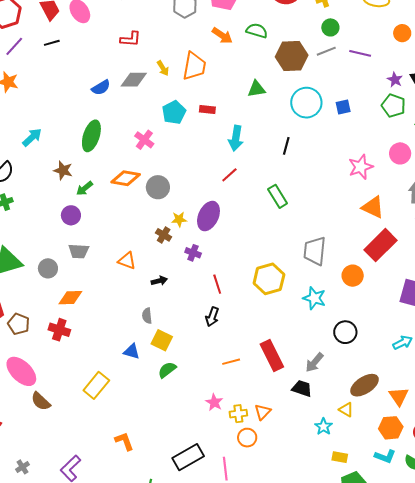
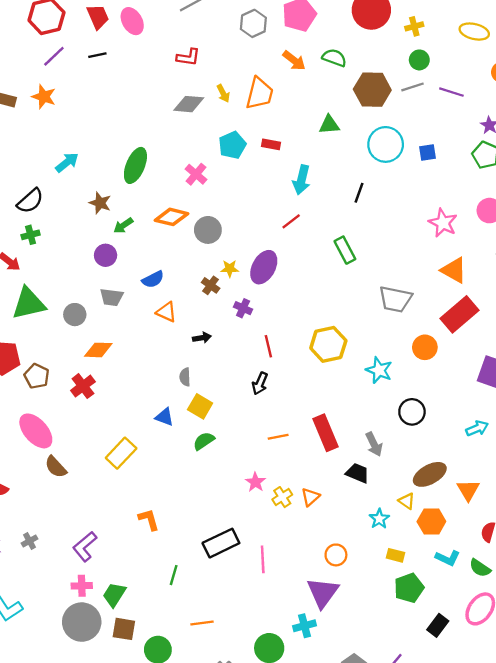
blue semicircle: (101, 88) -> (153, 279), moved
pink star: (361, 167) -> (443, 223), turned -30
gray trapezoid: (315, 251) -> (395, 299), moved, turned -88
red cross: (59, 330) -> (83, 386), turned 30
gray arrow: (314, 362) -> (374, 444), turned -70
yellow cross: (238, 414) -> (282, 497), turned -30
orange hexagon: (391, 428) -> (431, 521), moved
orange circle: (247, 438) -> (336, 555), moved

